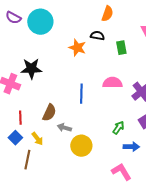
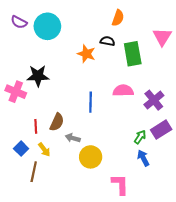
green rectangle: (121, 48) -> (133, 54), size x1.6
red line: (20, 118) -> (36, 126), moved
green arrow: (118, 128) -> (140, 137), moved
blue arrow: (131, 147) -> (143, 158), turned -119
pink L-shape: (121, 172) -> (120, 184), moved, turned 30

